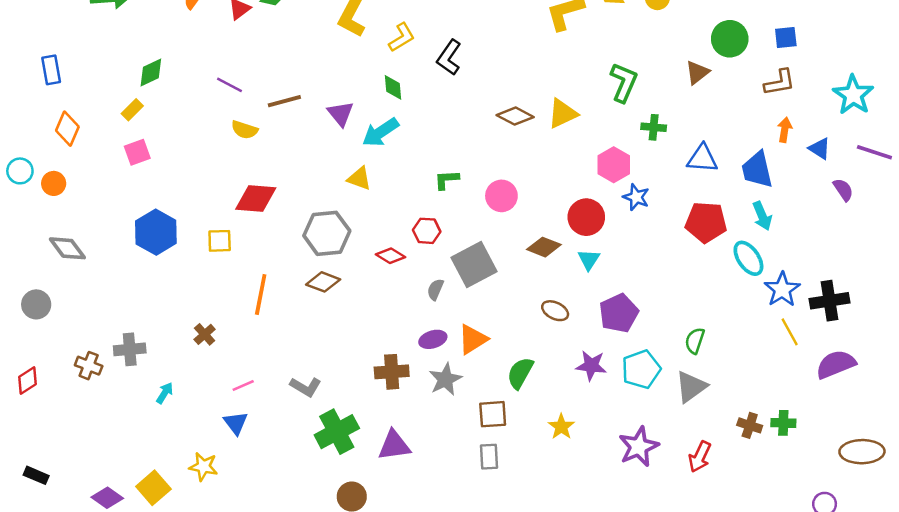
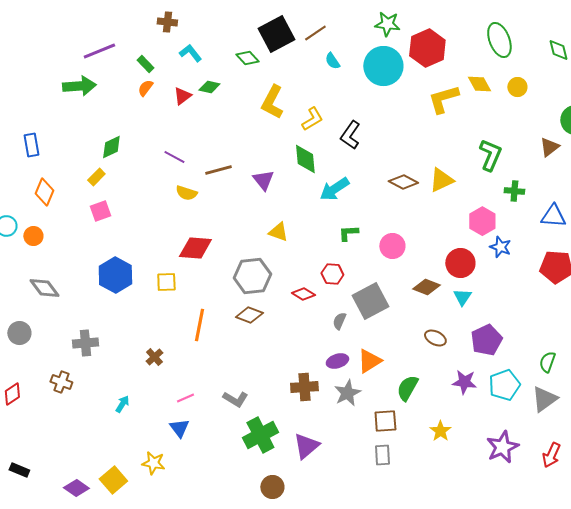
green diamond: (393, 87) -> (305, 159), size x1.4
cyan arrow: (380, 132) -> (334, 189), moved
gray cross: (130, 349) -> (85, 343), moved
purple triangle: (394, 445) -> (306, 446), turned -32

